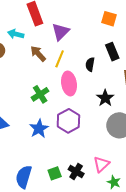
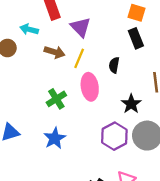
purple triangle: (61, 32) -> (81, 27), turned -30
black rectangle: (112, 52) -> (136, 38), moved
brown arrow: (38, 54) -> (55, 52), turned 150
purple hexagon: (68, 121) -> (114, 136), moved

